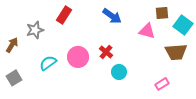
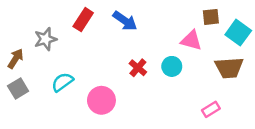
blue arrow: (112, 16) -> (125, 21), moved
pink circle: (78, 57) -> (101, 100), moved
cyan circle: (119, 72) -> (172, 66), moved
gray square: (14, 78) -> (18, 89), moved

